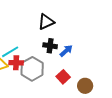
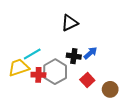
black cross: (50, 46) -> (74, 56), moved
red cross: (16, 63) -> (38, 75), moved

